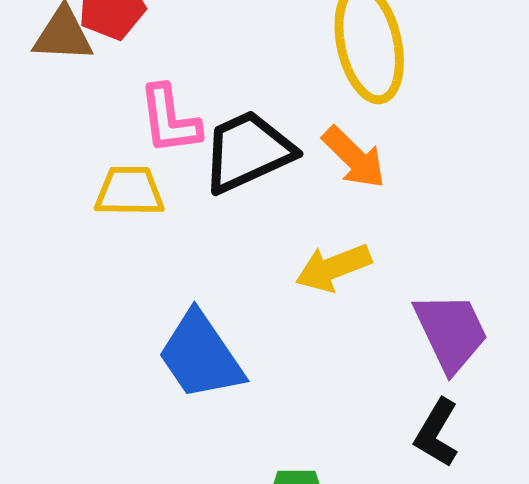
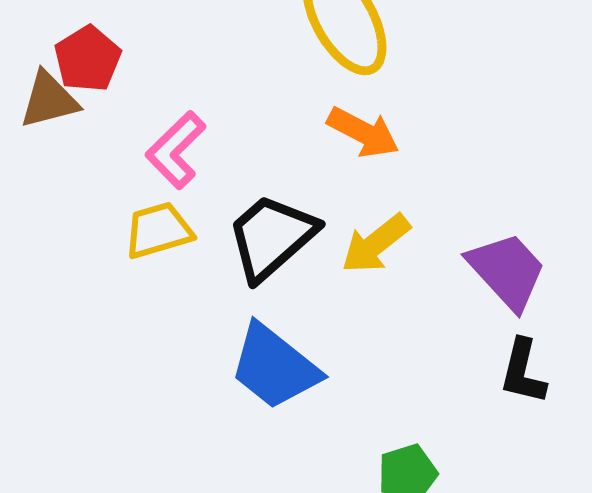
pink L-shape: (170, 119) -> (176, 150), turned 70
black trapezoid: (248, 152) -> (272, 237), moved

